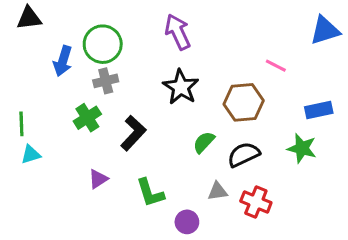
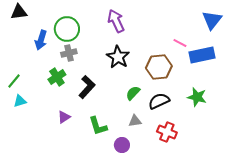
blue triangle: (325, 30) -> (212, 20), turned -35
blue rectangle: (319, 110) -> (202, 55), moved, size x1.4
green line: (21, 124) -> (14, 81), turned 42
gray triangle: (218, 191) -> (135, 121), moved

